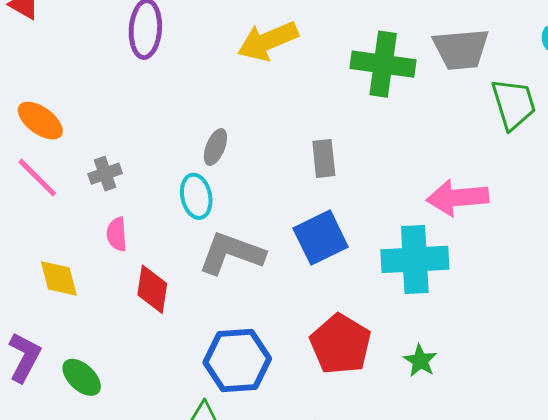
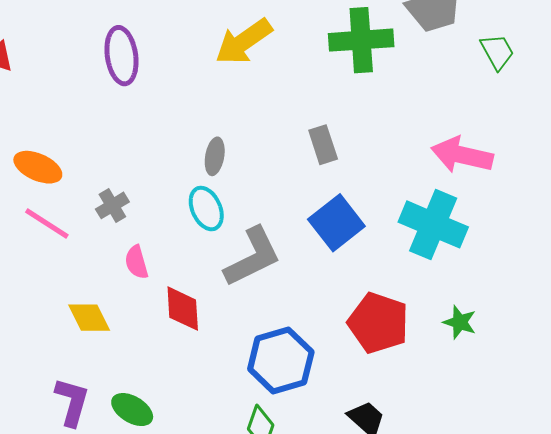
green trapezoid: (514, 104) -> (497, 52), size x0.7
pink arrow: (457, 198) -> (462, 155), turned 30
gray L-shape: (231, 253) -> (253, 257), turned 146
cyan cross: (415, 259) -> (433, 224), turned 38

